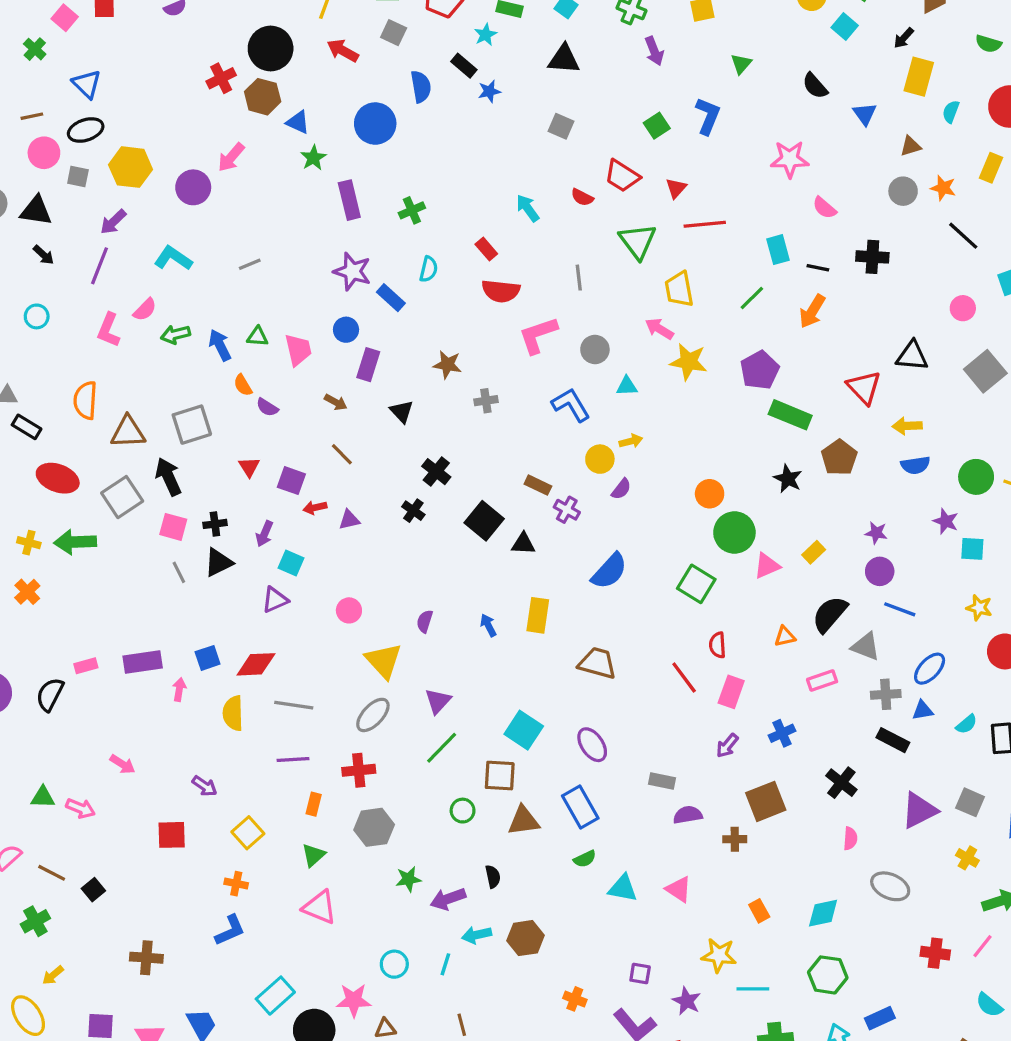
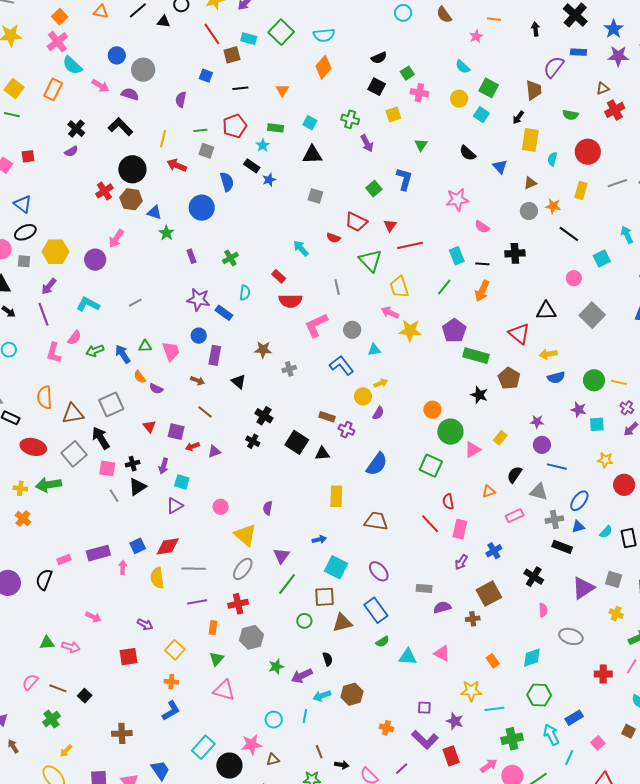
purple rectangle: (349, 200) -> (191, 256), size x0.6
purple line: (99, 266) -> (44, 314), turned -35
black semicircle: (830, 614) -> (514, 475), size x0.7
blue arrow: (488, 625) -> (319, 539), moved, turned 112

